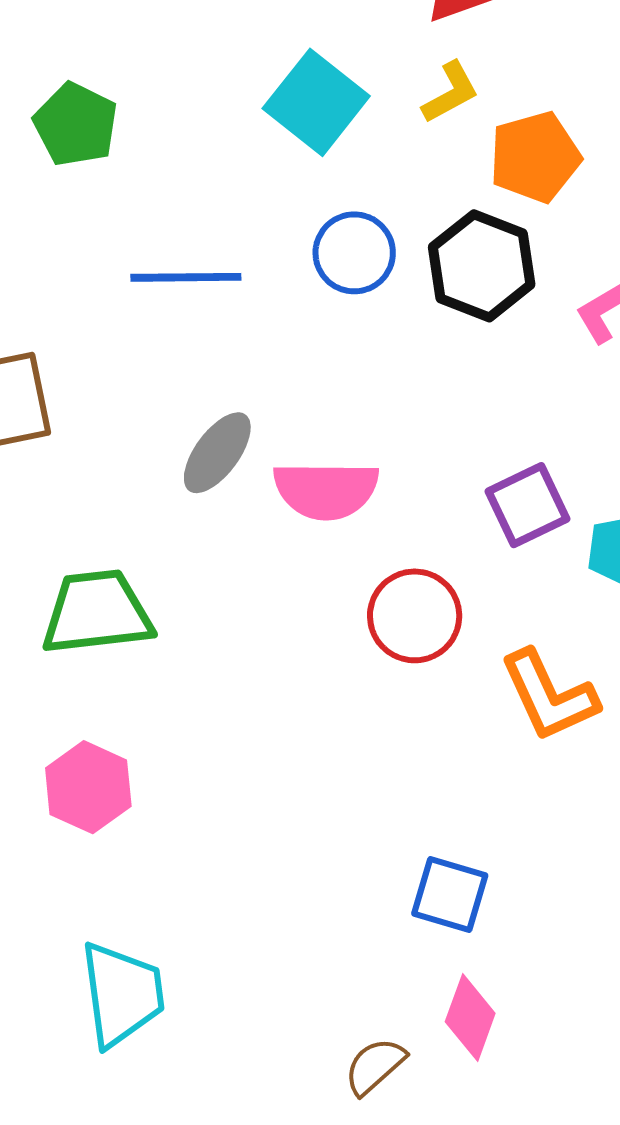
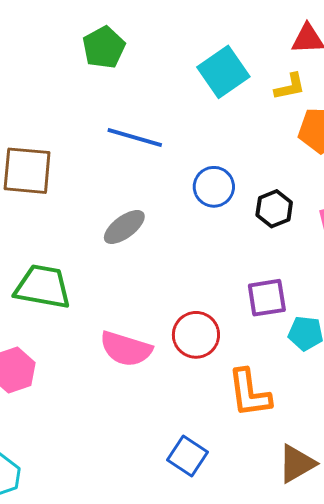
blue circle: (354, 253) -> (214, 187), moved
black hexagon: (482, 266) -> (274, 209), moved, size x0.7
pink semicircle: (326, 490) -> (126, 349), moved
blue square: (450, 895) -> (187, 456), moved

